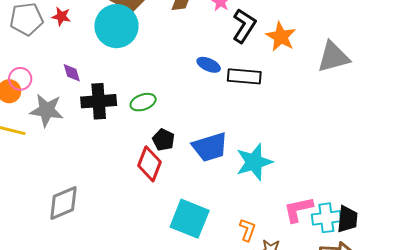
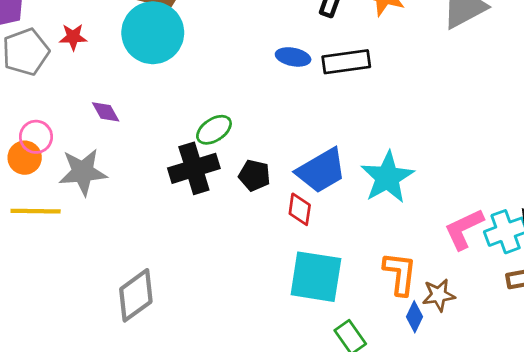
black cross: (99, 101) -> (194, 168), moved
red diamond: (150, 164) -> (300, 209), moved, size x0.7
orange L-shape: (248, 230) -> (400, 274), size x1.4

